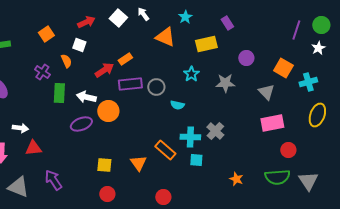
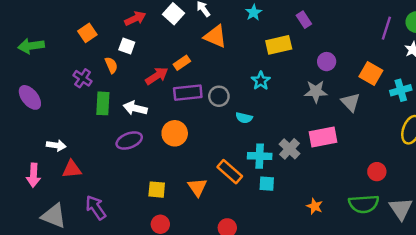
orange triangle: (165, 37) -> (215, 36), moved
gray star: (225, 83) -> (316, 91), moved
orange circle: (108, 111) -> (175, 133), moved
pink rectangle: (272, 123) -> (323, 137), moved

